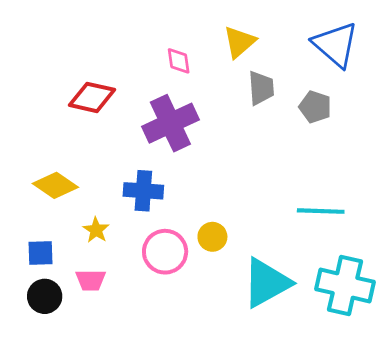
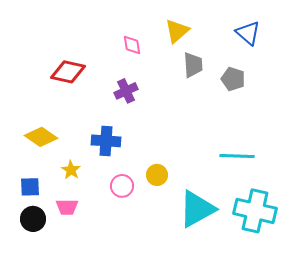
blue triangle: (336, 45) -> (248, 33), size x0.7
purple cross: (170, 123) -> (126, 91), size x0.6
pink circle: (165, 252) -> (122, 186), size x0.7

